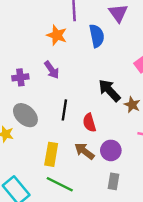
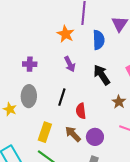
purple arrow: (52, 70) -> (70, 64), moved
black arrow: (109, 90) -> (102, 75), moved
gray ellipse: (25, 115) -> (29, 96), turned 40

